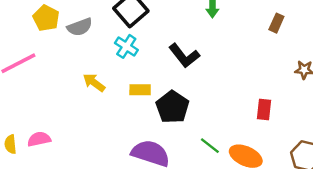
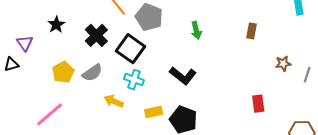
yellow pentagon: (46, 18) -> (63, 72), turned 30
yellow arrow: (94, 82) -> (114, 101), moved

